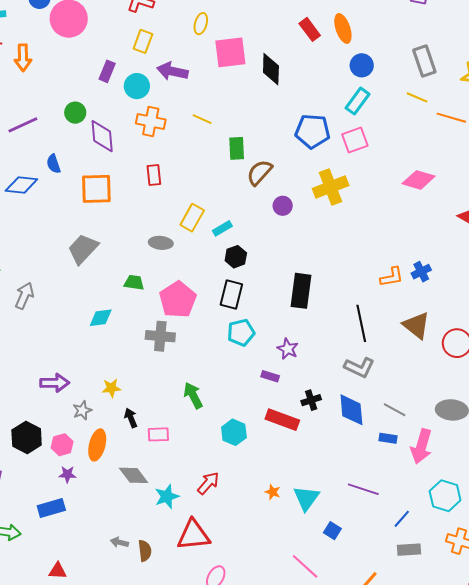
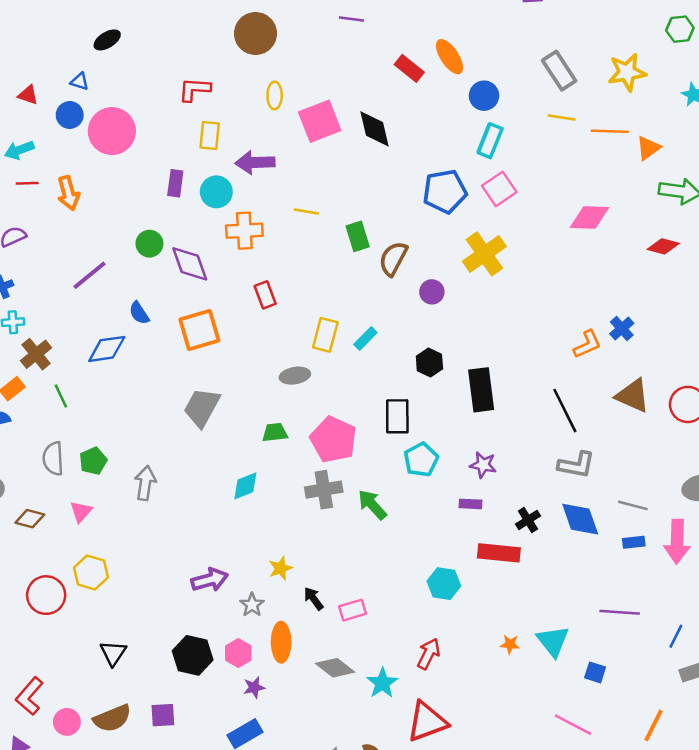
black hexagon: (236, 257) -> (429, 363), moved
green arrow: (193, 395) -> (372, 505), moved

